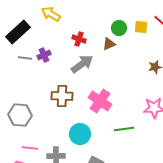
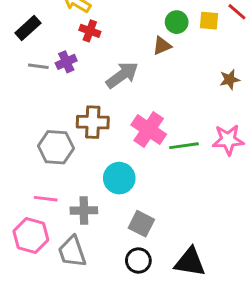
black rectangle: (18, 32) -> (28, 28), size x0.7
red cross: (79, 39) -> (90, 31), moved
gray hexagon: (20, 115) -> (56, 147), moved
green line: (124, 129) -> (184, 146), moved

